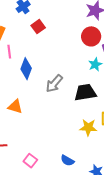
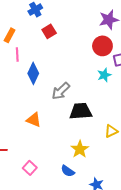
black trapezoid: (85, 92) -> (81, 111), moved
orange triangle: (15, 107) -> (34, 120), moved
yellow star: (88, 127) -> (80, 149), moved, turned 30

